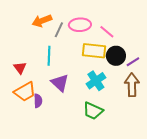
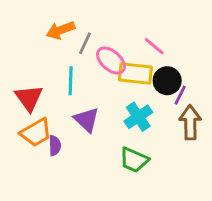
pink ellipse: (80, 25) -> (111, 61), moved, turned 45
purple line: (133, 62) -> (180, 95), moved, turned -32
red triangle: (20, 68) -> (29, 98), size x1.5

